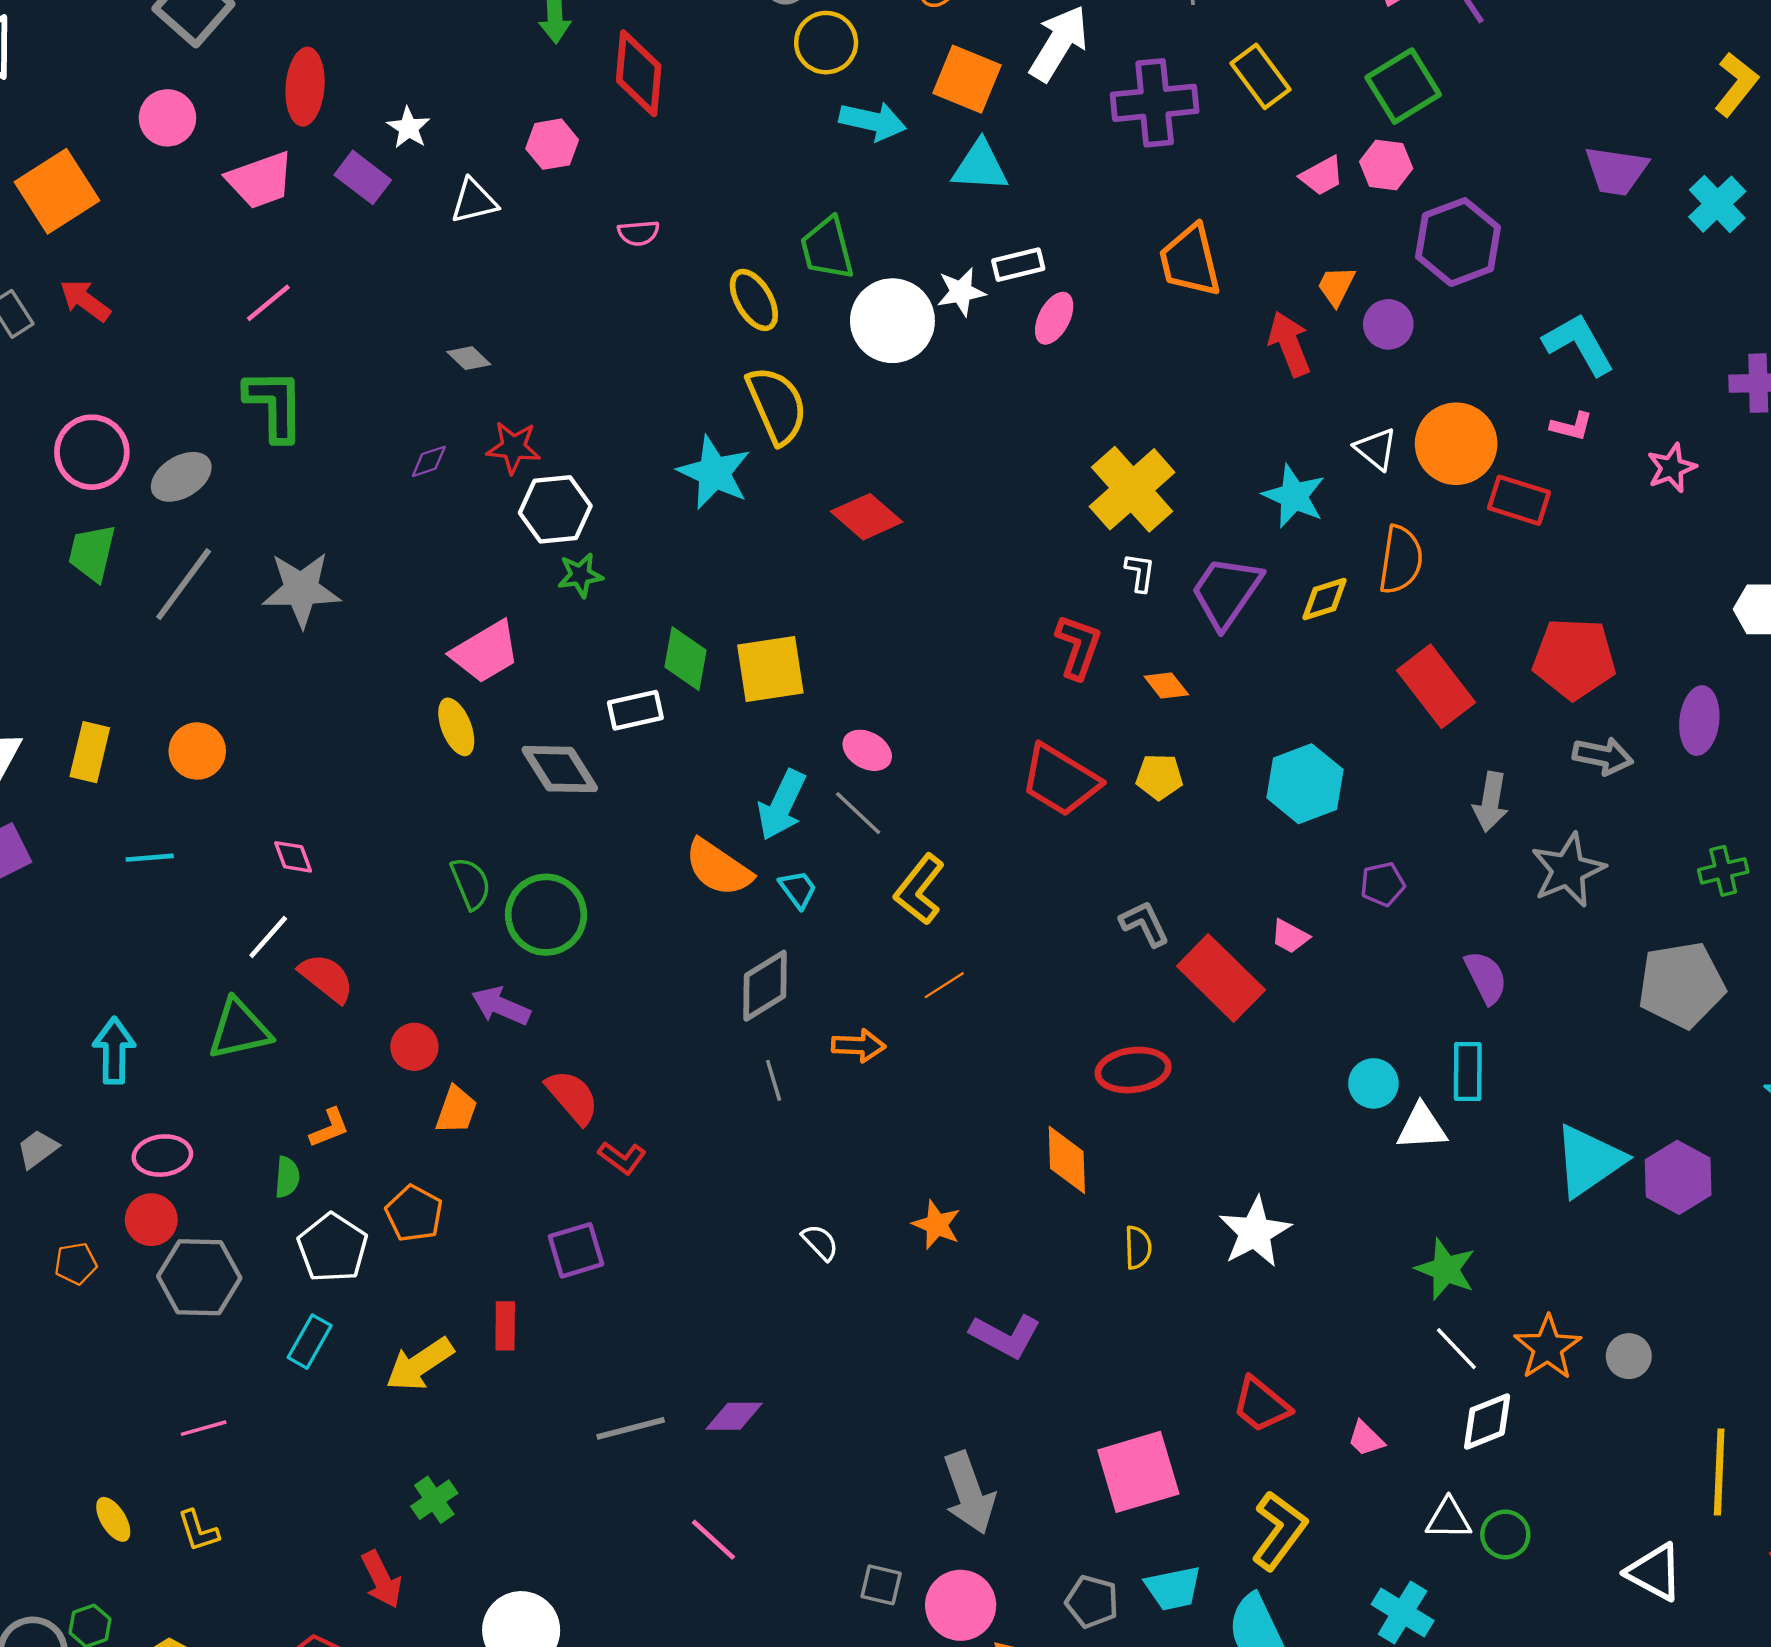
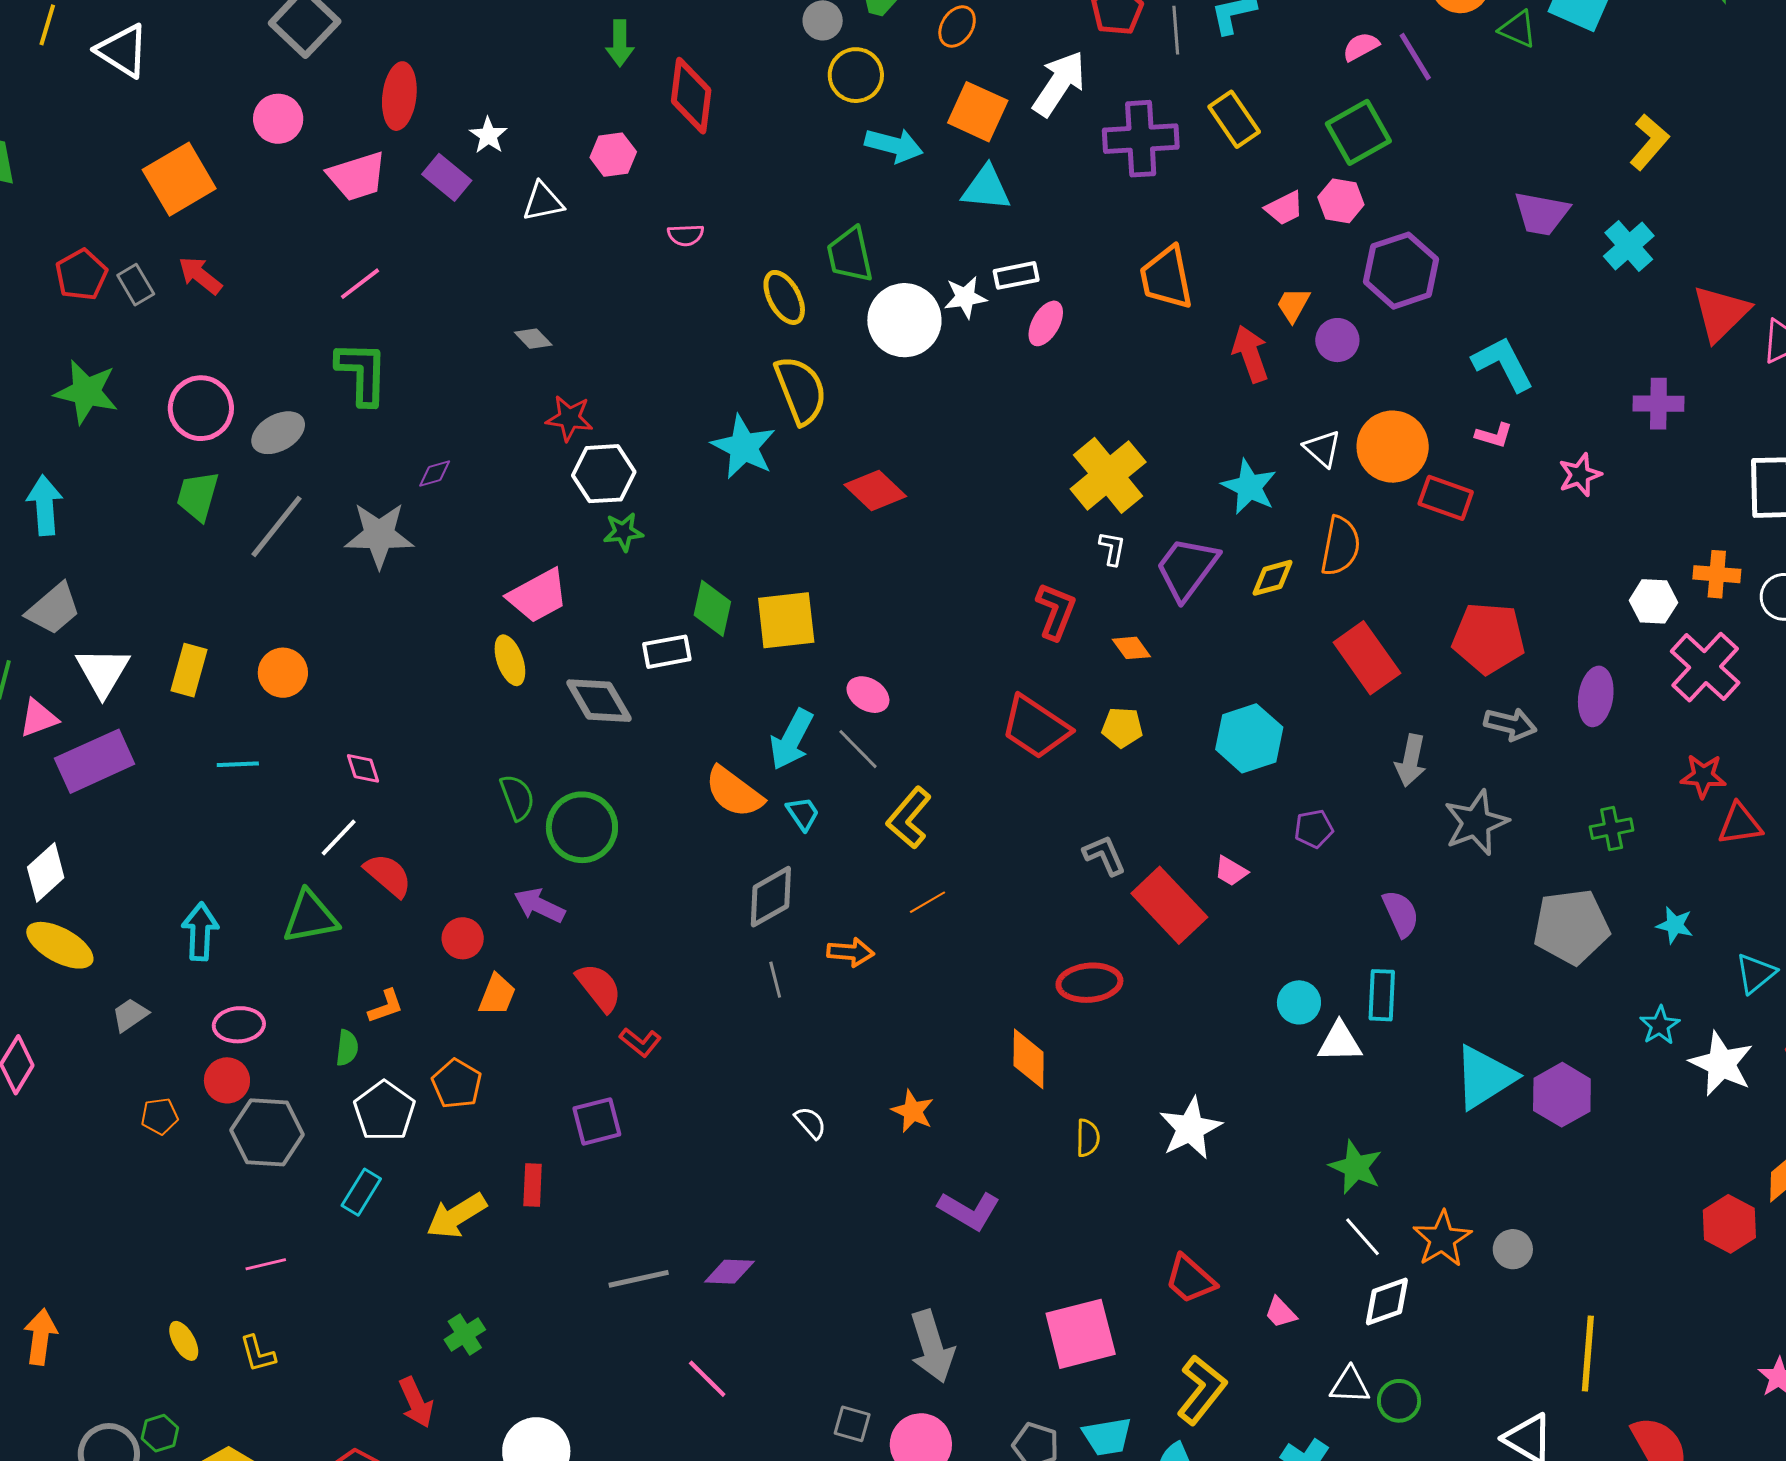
purple diamond: (429, 461) -> (435, 474), moved

